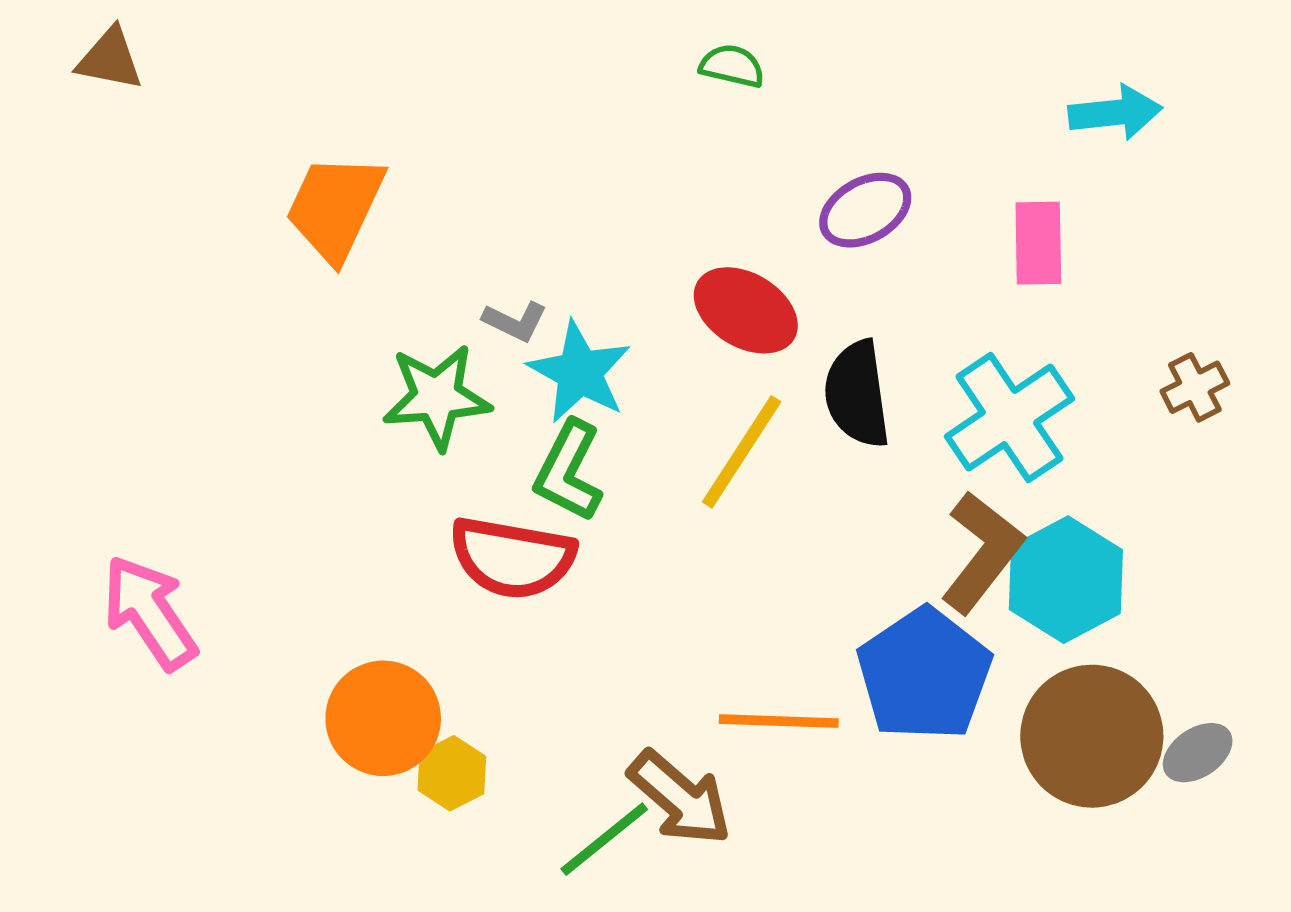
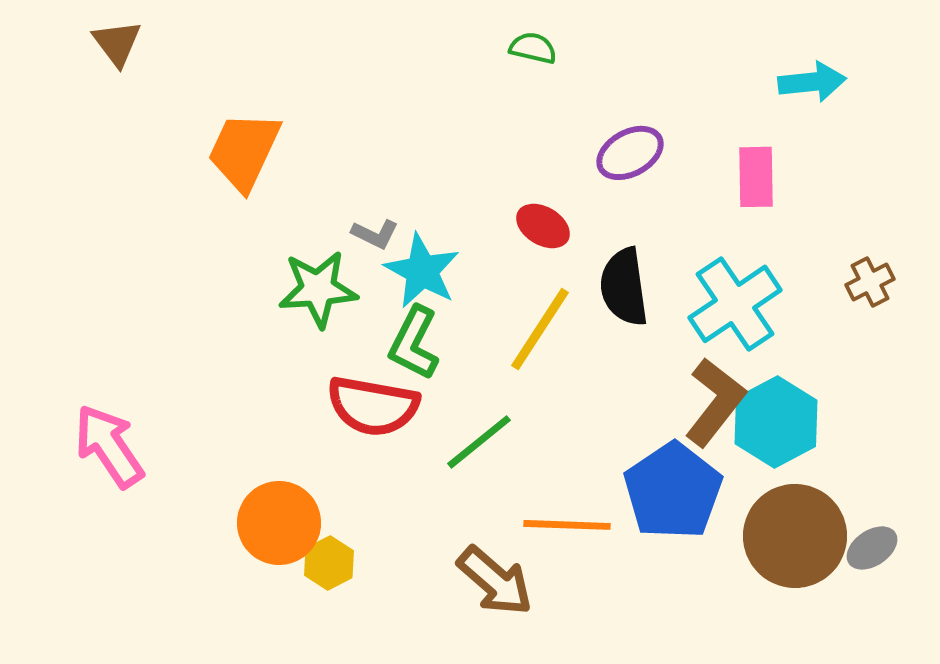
brown triangle: (110, 59) -> (117, 43), moved, turned 42
red ellipse: (746, 310) -> (543, 226), size x0.7
green line: (604, 839) -> (479, 442), moved

